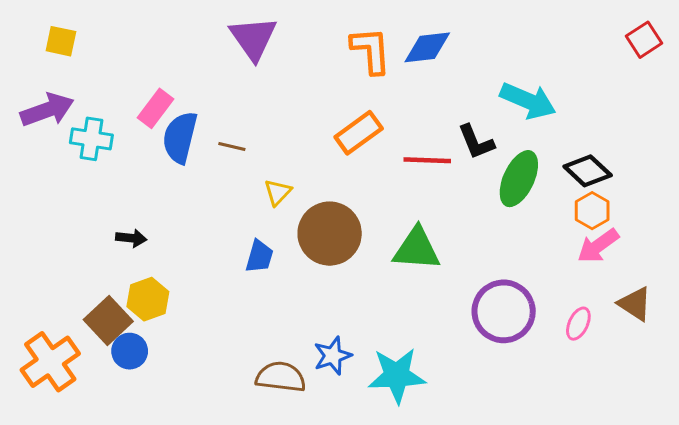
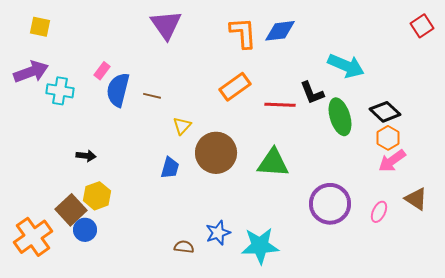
pink rectangle: (156, 108) -> (102, 71), size x0.7
green ellipse: (519, 179) -> (340, 117), turned -42
brown semicircle: (281, 377) -> (184, 247), size x0.6

